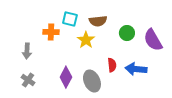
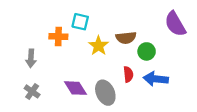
brown semicircle: (98, 21) -> (126, 38), moved
green circle: (127, 33) -> (147, 51), moved
purple semicircle: (153, 40) -> (175, 24), moved
purple diamond: (66, 77) -> (76, 88), turned -60

